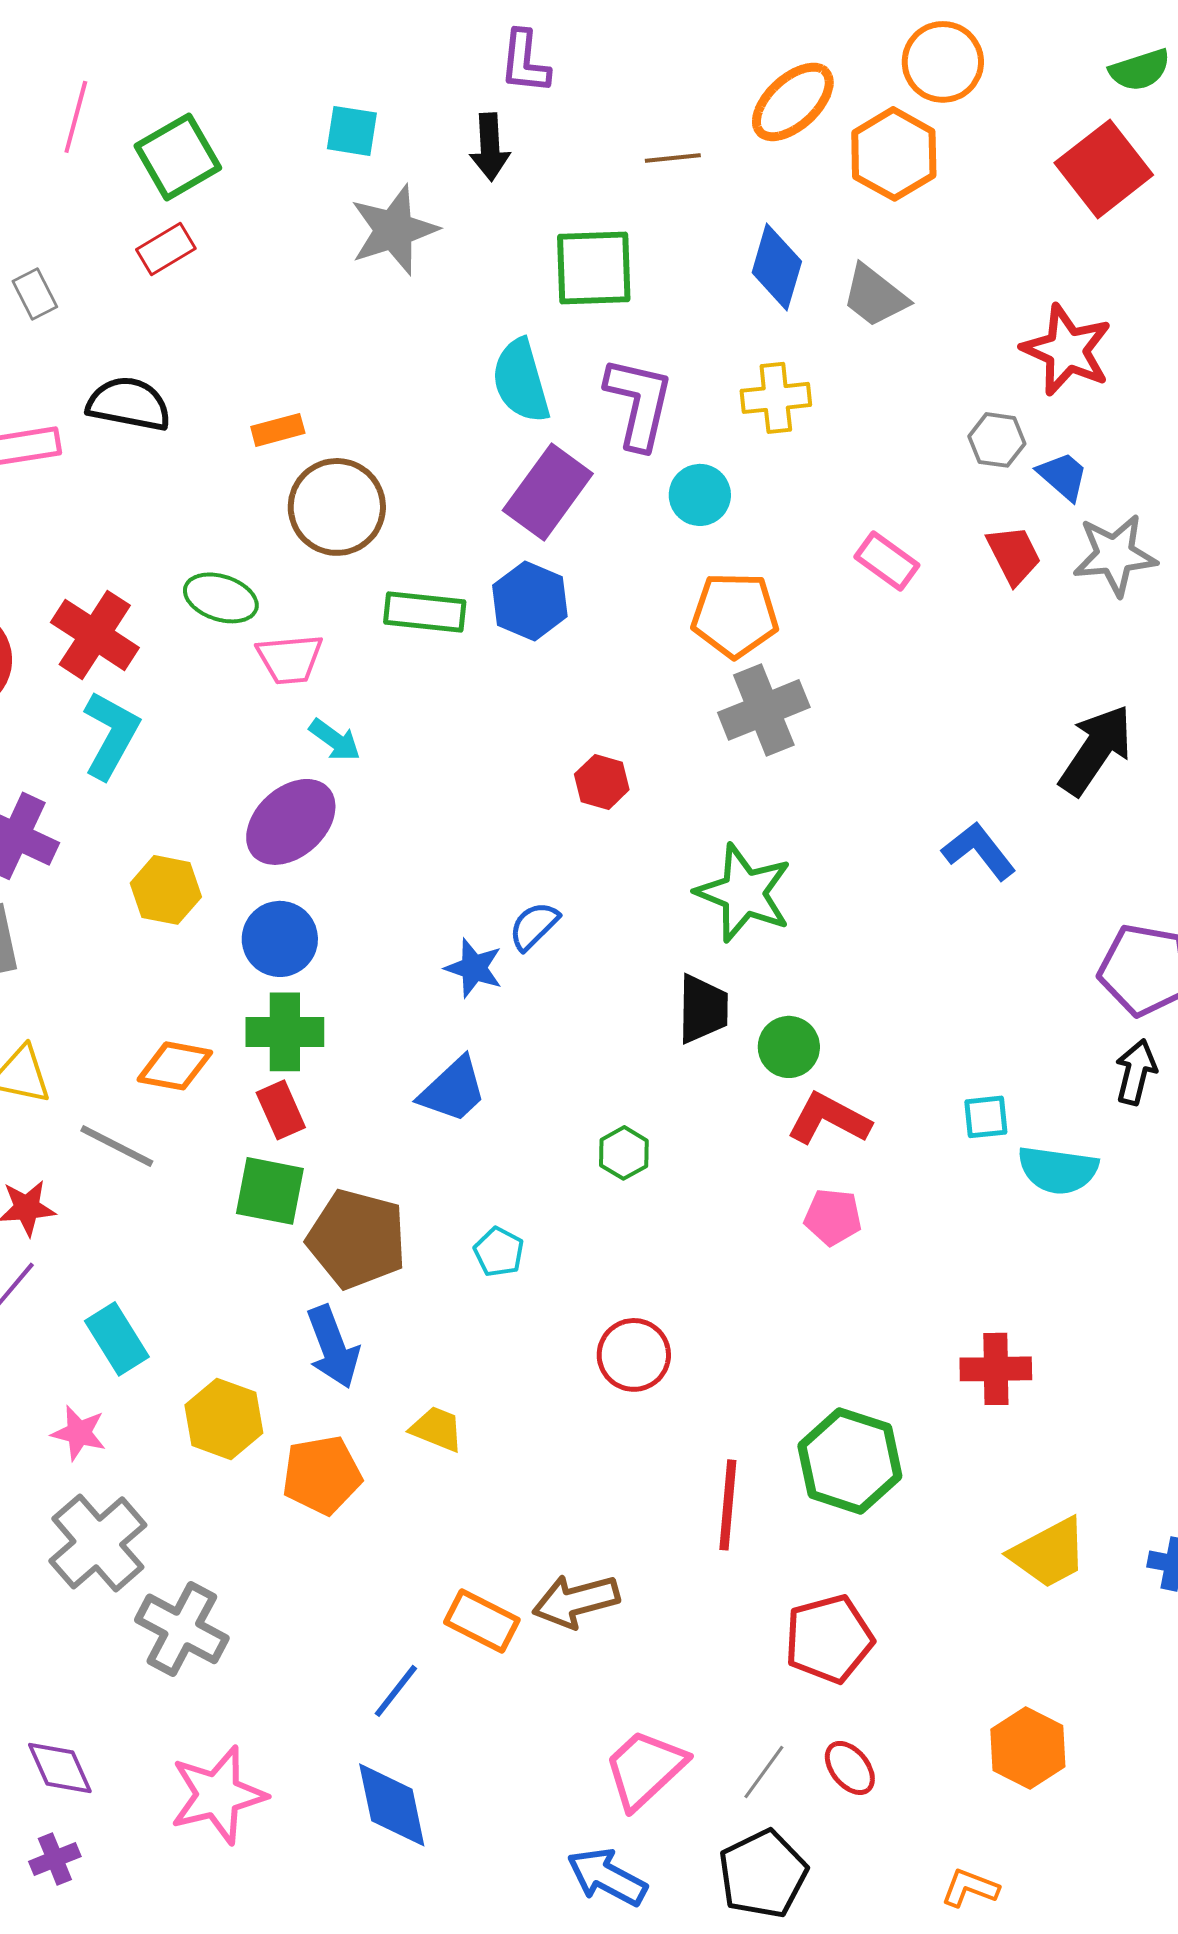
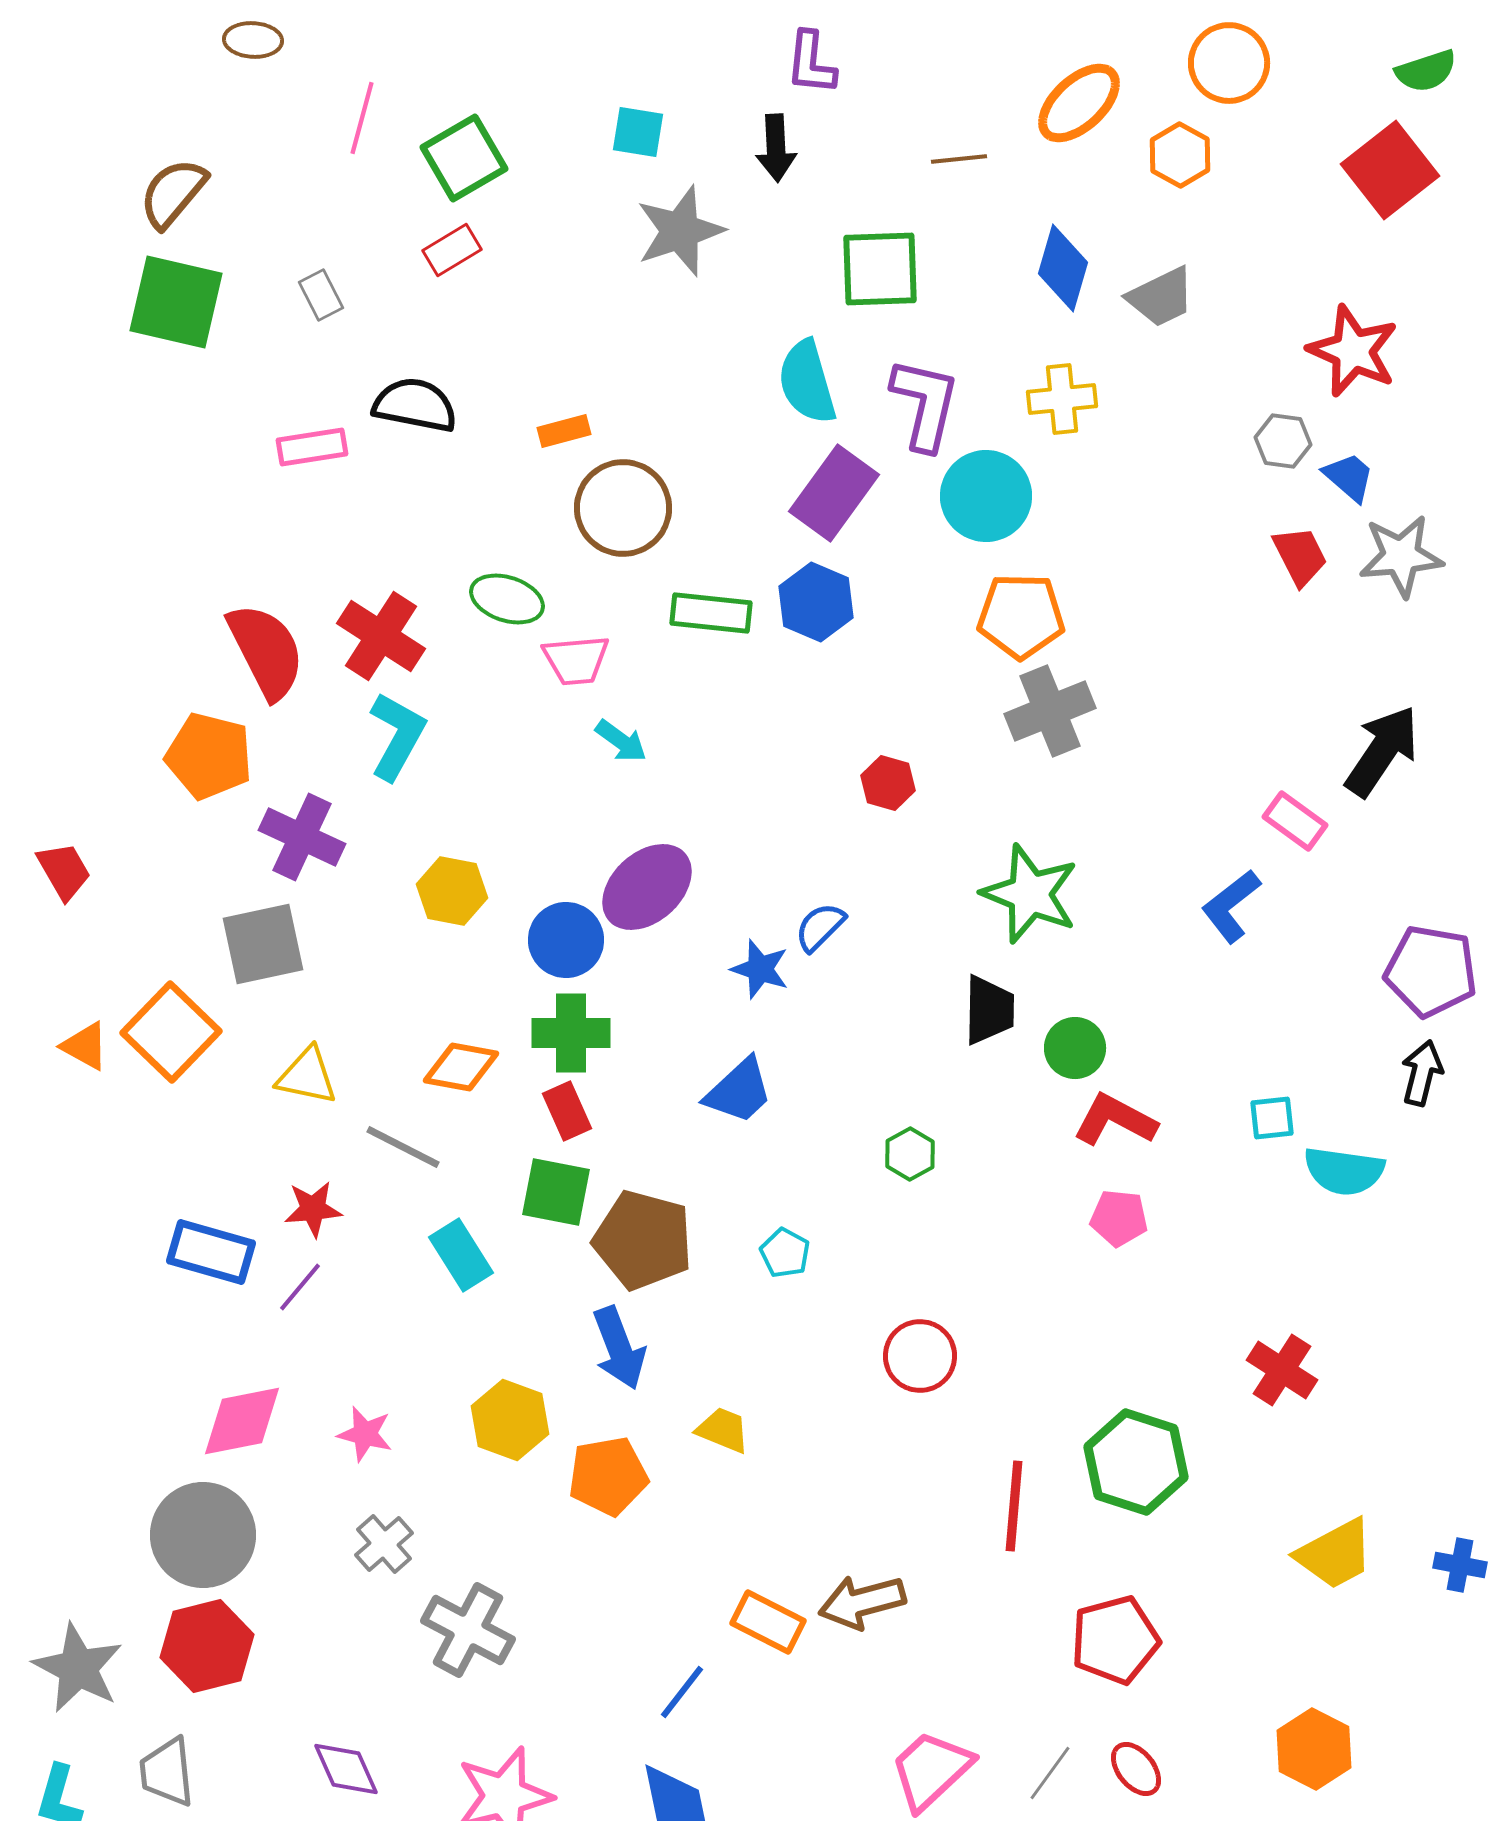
orange hexagon: (894, 154) -> (1180, 155), size x0.7
gray trapezoid: (875, 296) -> (1161, 297), turned -64
cyan circle: (700, 495) -> (986, 496), size x1.5
pink rectangle: (887, 561) -> (1295, 821), moved
purple ellipse: (291, 822) -> (647, 887), moved
blue L-shape: (979, 851) -> (1231, 906), moved, turned -90
cyan rectangle: (117, 1339) -> (461, 1255), moved
red cross: (996, 1369) -> (1282, 1370), turned 34
gray cross: (98, 1543) -> (384, 1544), size x0.6

